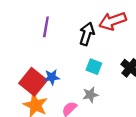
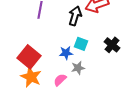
blue star: (52, 77) -> (66, 53), moved

